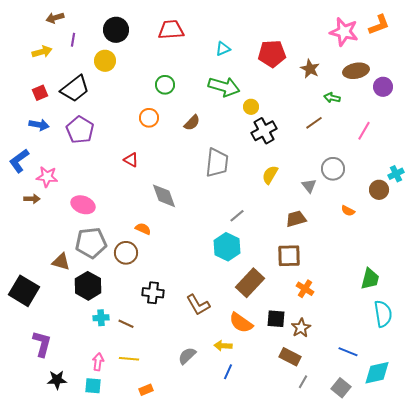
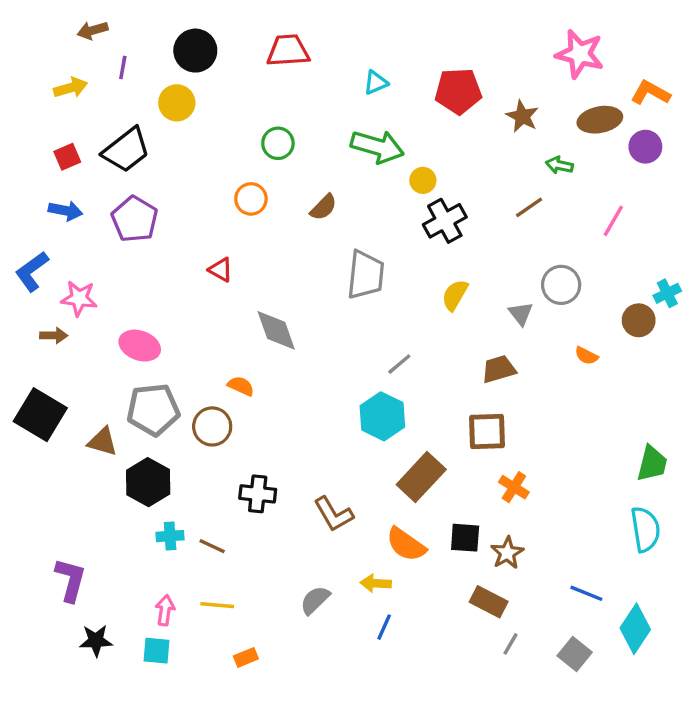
orange L-shape: (379, 25) -> (650, 93), moved, turned -130
green trapezoid: (370, 279) -> (652, 464), moved
black square: (24, 291) -> (40, 415), moved
cyan diamond: (377, 373) -> (635, 629), turned -44

